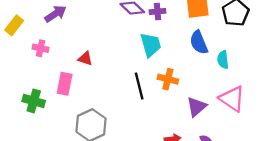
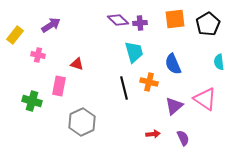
blue semicircle: (199, 42) -> (173, 64), moved
cyan semicircle: (223, 60) -> (219, 62), moved

